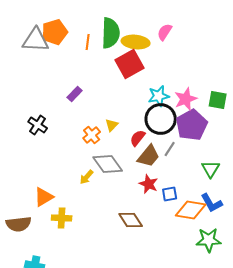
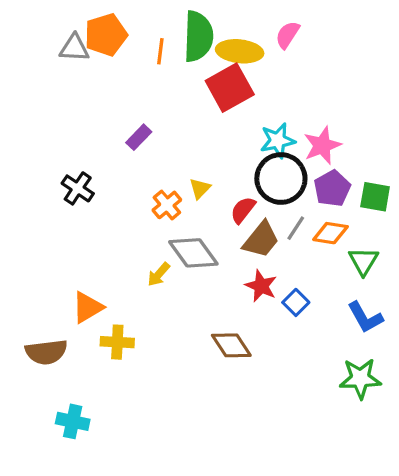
gray triangle: (36, 40) -> (74, 48), size x0.7
green square: (218, 100) -> (375, 197), moved
purple pentagon: (192, 125) -> (332, 188), size x0.7
blue square: (170, 194) -> (296, 302), turned -35
orange diamond: (191, 210) -> (330, 233), moved, size x0.7

